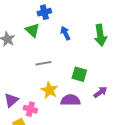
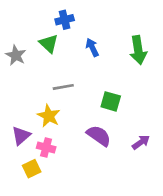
yellow star: (49, 90) -> (49, 116), moved
purple arrow: (100, 92) -> (141, 142), moved
purple semicircle: (70, 100) -> (99, 136), turned 36

